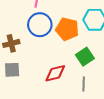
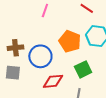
blue circle: (40, 25) -> (40, 56), moved

